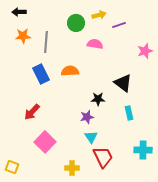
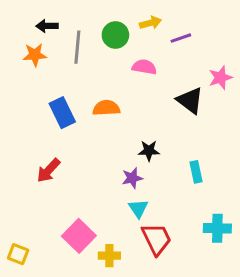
black arrow: (19, 12) -> (47, 26), moved
gray line: (46, 42) -> (77, 47), moved
black triangle: (123, 83) -> (190, 100), moved
pink square: (45, 142) -> (79, 236), moved

